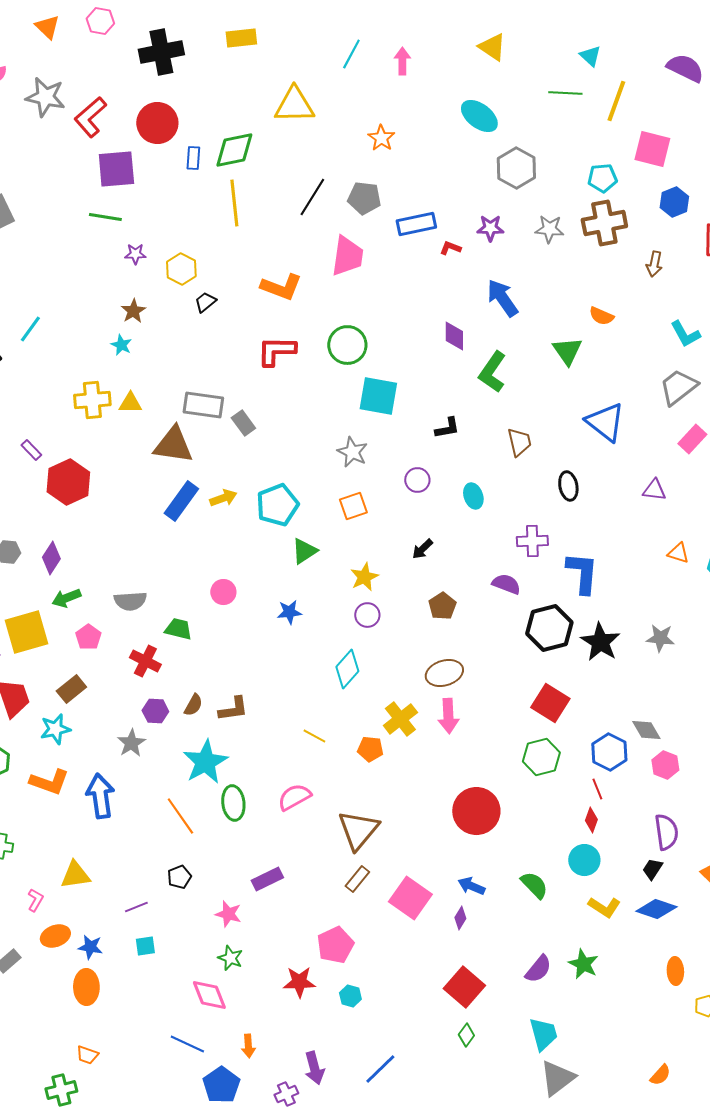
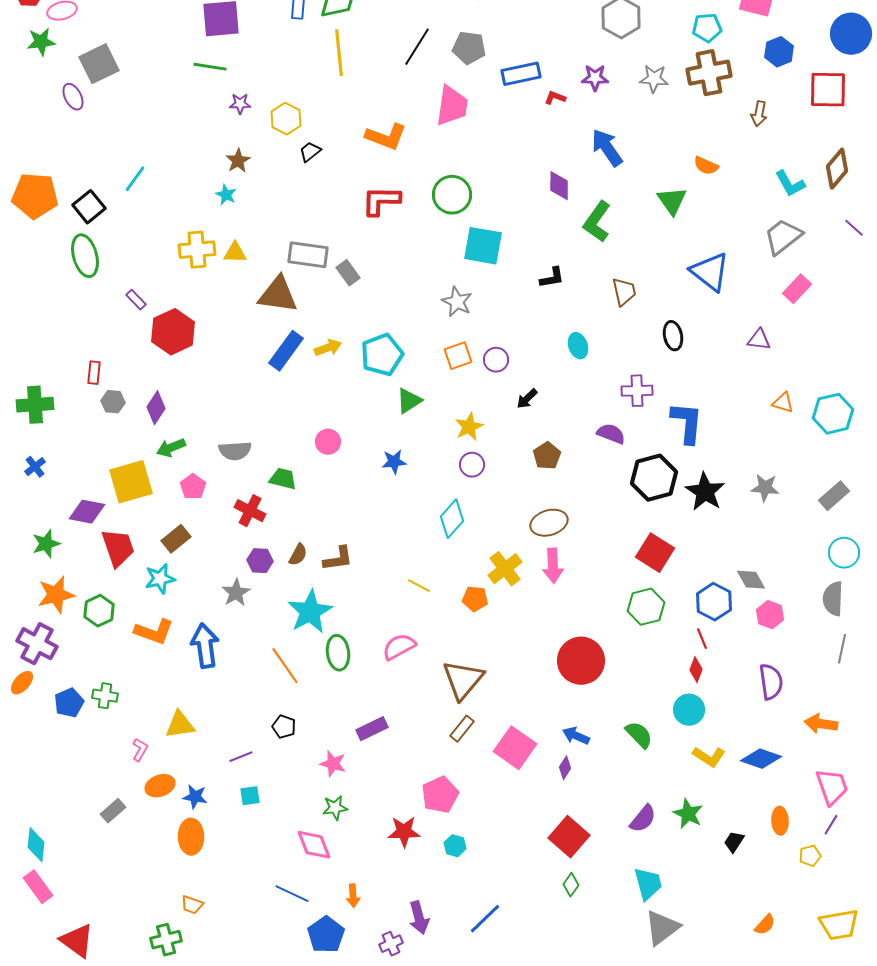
purple circle: (417, 480) -> (496, 360), moved
black trapezoid: (652, 869) -> (734, 842), moved
black pentagon: (179, 877) -> (284, 727), turned -30
green star: (230, 958) -> (335, 808), turned -30

